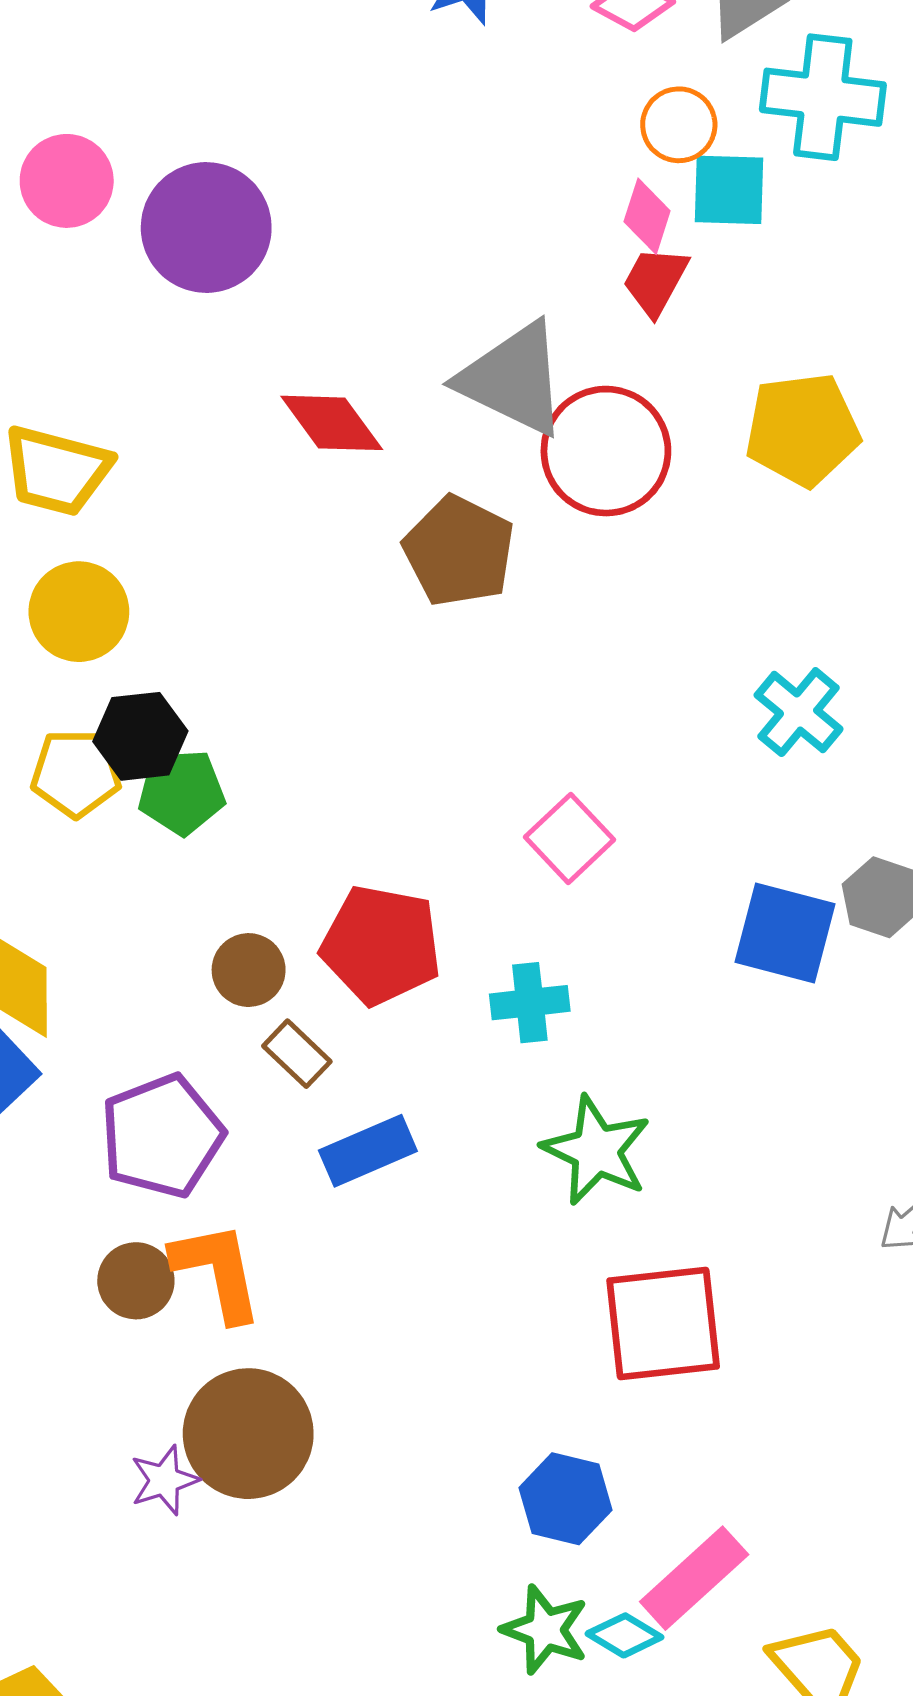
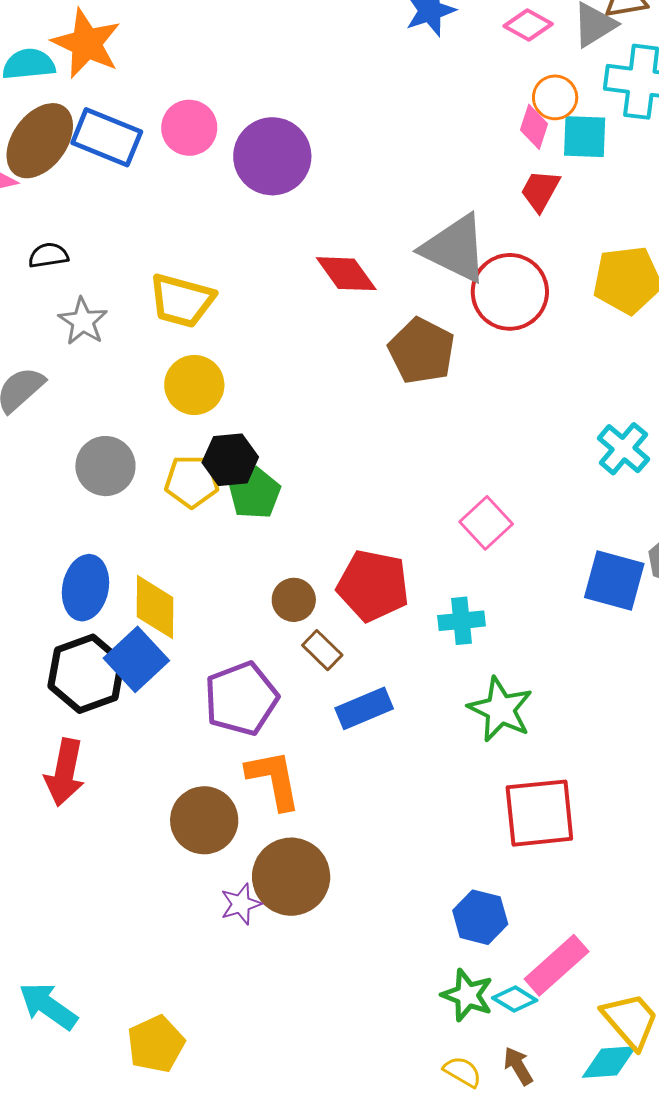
pink diamond: (647, 216) -> (534, 127), moved
green pentagon: (181, 792) -> (255, 493), turned -30
brown circle: (136, 1281) -> (204, 820), moved, size x1.5

